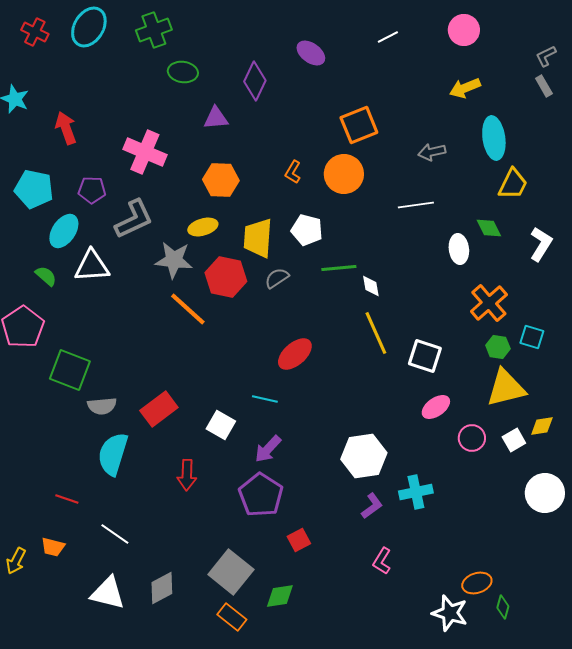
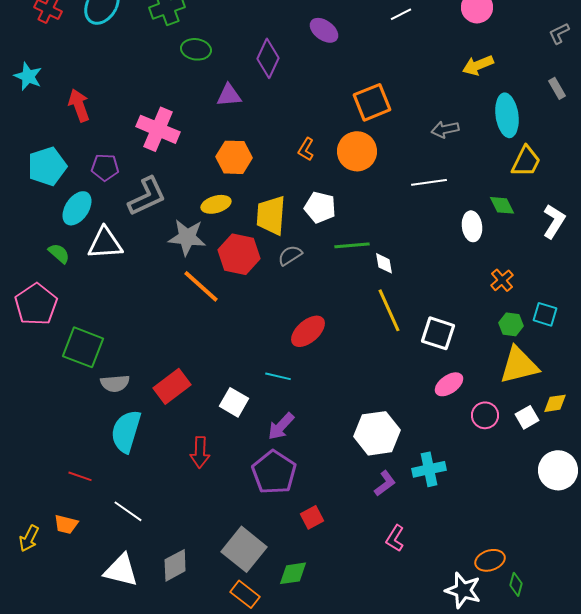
gray rectangle: (544, 86) -> (557, 88), moved
cyan pentagon: (34, 189) -> (47, 166), turned -30
orange cross: (489, 303) -> (502, 280), size x0.6

